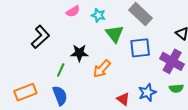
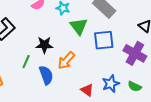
green semicircle: (176, 88) -> (135, 86), moved, turned 32
blue semicircle: (60, 96) -> (46, 75), moved

